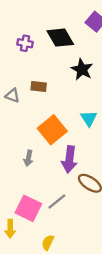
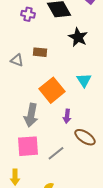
gray arrow: (28, 158) -> (31, 115), size x1.6
purple arrow: (69, 159) -> (67, 116), size x0.6
pink square: (28, 208) -> (28, 146), moved, turned -30

